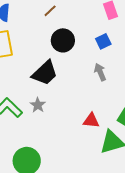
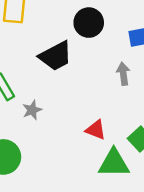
gray star: (38, 105) -> (32, 110), moved

